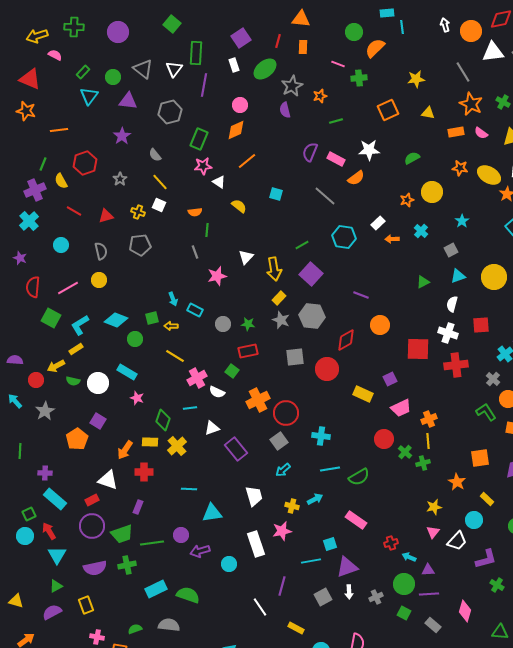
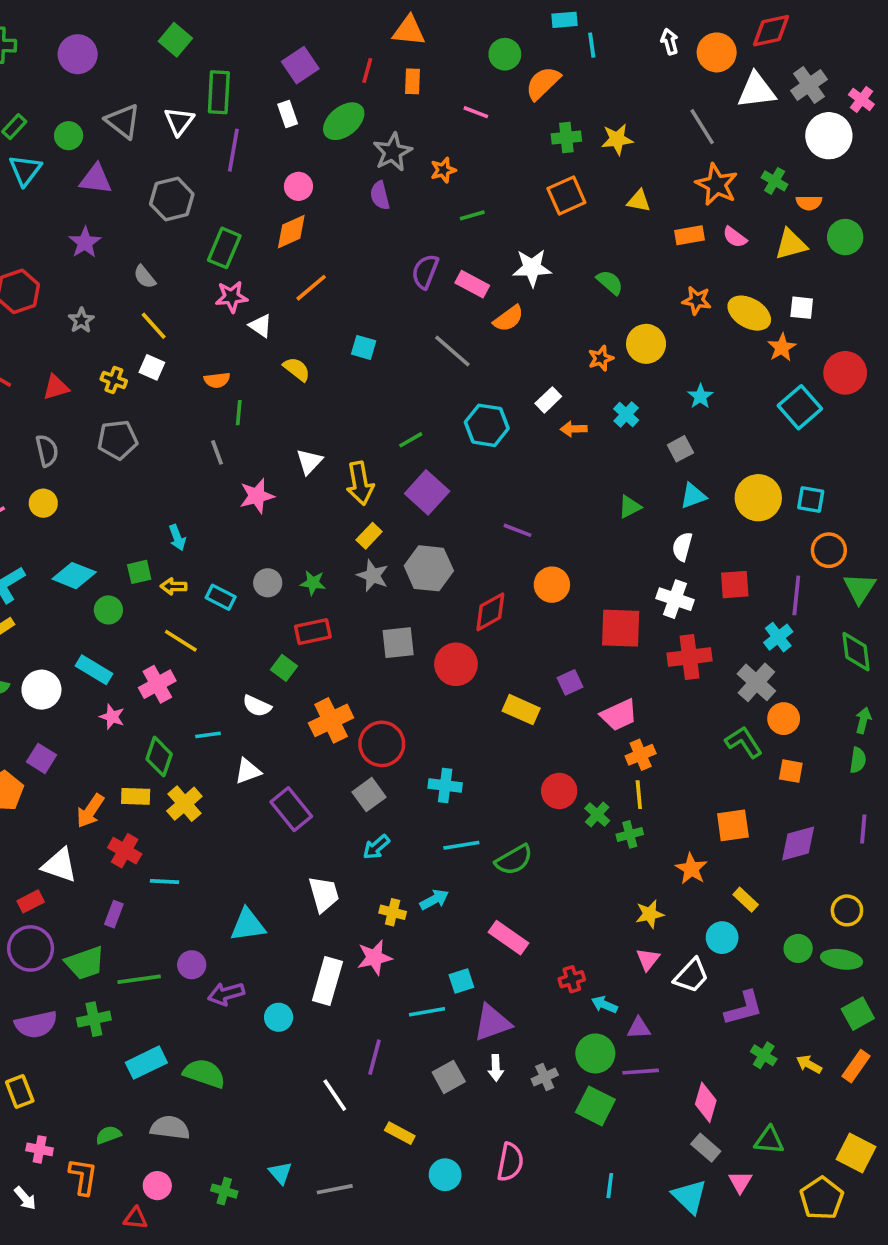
green cross: (359, 78) -> (566, 137), moved
green semicircle: (412, 158) -> (610, 282), turned 70
cyan rectangle: (195, 310) -> (221, 597), moved
pink cross: (197, 378) -> (157, 684), moved
gray cross: (493, 379) -> (756, 682), size x1.5
pink trapezoid: (401, 408) -> (619, 715), moved
red cross: (144, 472) -> (125, 851), turned 30
cyan line: (189, 489) -> (165, 881), moved
white rectangle: (256, 544) -> (327, 981), turned 35
green square: (404, 613) -> (595, 1106), size x1.5
gray rectangle: (433, 625) -> (706, 1148), moved

